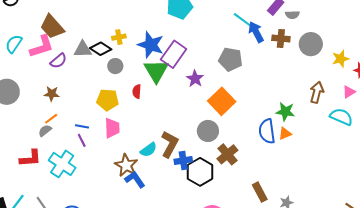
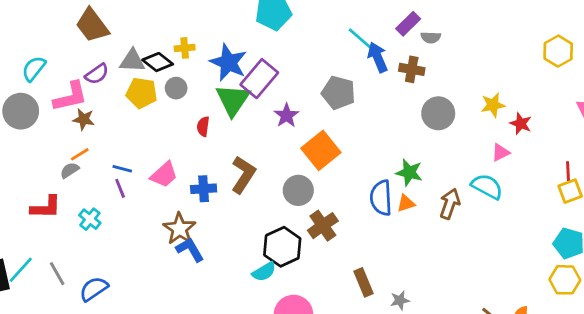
cyan semicircle: (14, 44) -> (34, 69), moved
gray circle: (311, 44) -> (438, 113), moved
pink L-shape: (42, 46) -> (70, 97), moved
brown arrow: (317, 92) -> (450, 204), moved
yellow pentagon: (108, 100) -> (142, 93), moved
pink trapezoid: (112, 128) -> (164, 175), turned 45
brown L-shape: (170, 144) -> (243, 175), moved
cyan semicircle: (149, 150) -> (264, 272), moved
blue cross: (183, 160) -> (204, 189), moved
cyan cross: (62, 164) -> (90, 219), size x0.6

